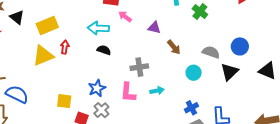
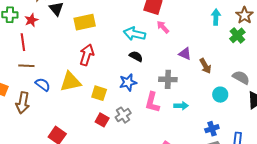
purple triangle: (154, 28) -> (185, 54), moved
red arrow: (65, 47) -> (87, 55), moved, size x1.5
yellow triangle: (43, 56) -> (70, 82), moved
blue star: (97, 88) -> (128, 82), moved
blue semicircle: (17, 94) -> (43, 85), size x0.7
yellow square: (64, 101) -> (99, 93), moved

